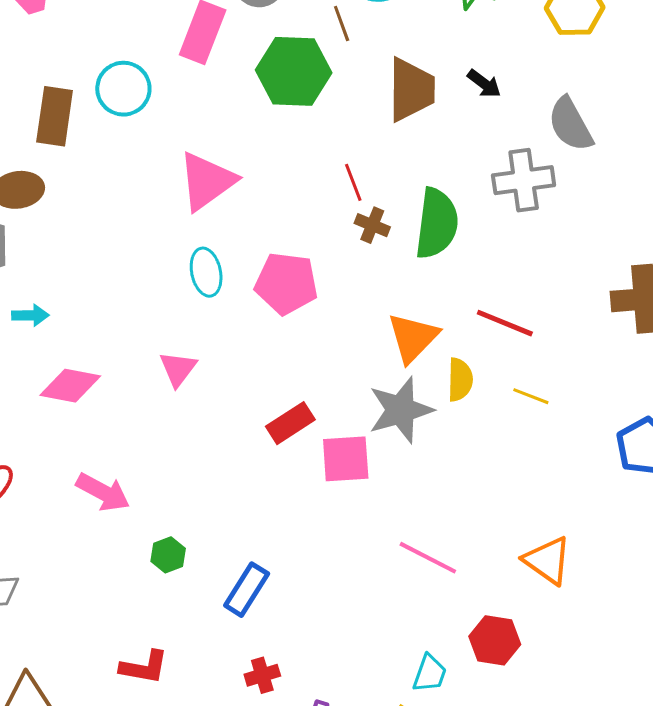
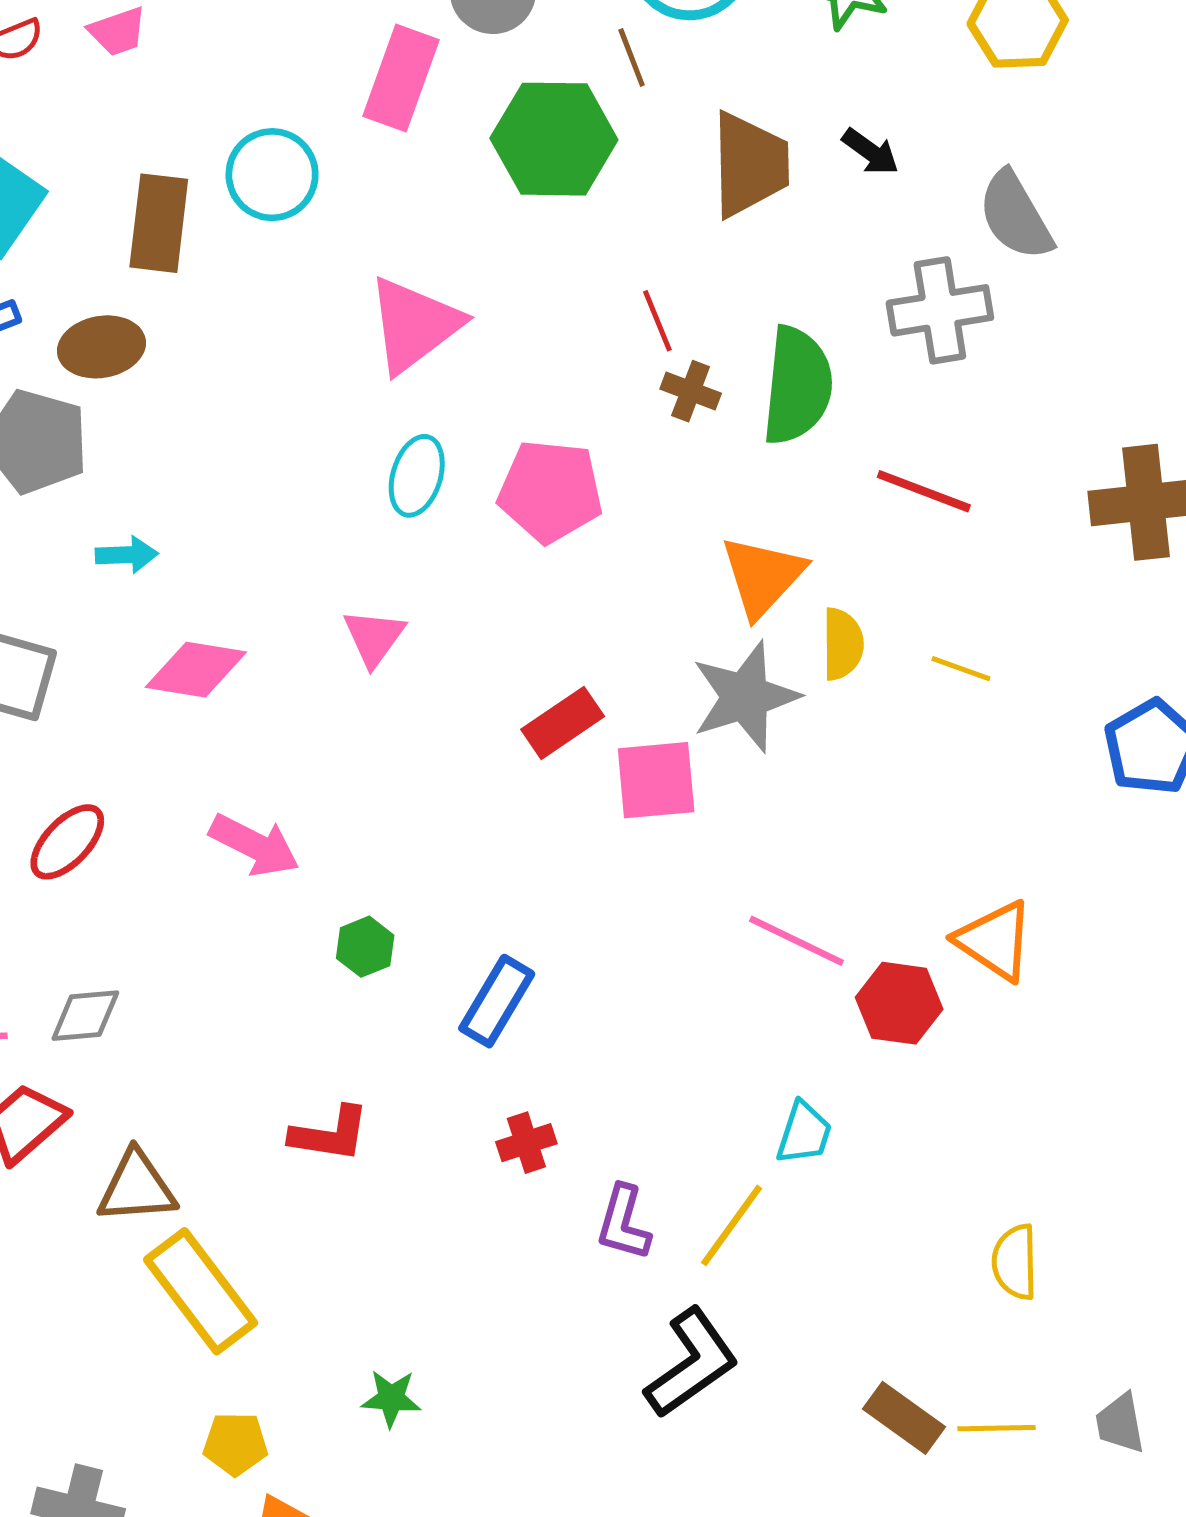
cyan ellipse: (206, 272) -> (417, 476), turned 30
red line: (505, 323) -> (924, 491), moved
red hexagon: (495, 640) -> (899, 1003), moved

